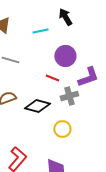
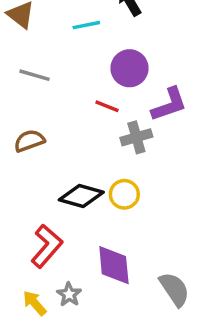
black diamond: (37, 106) -> (81, 196), moved

